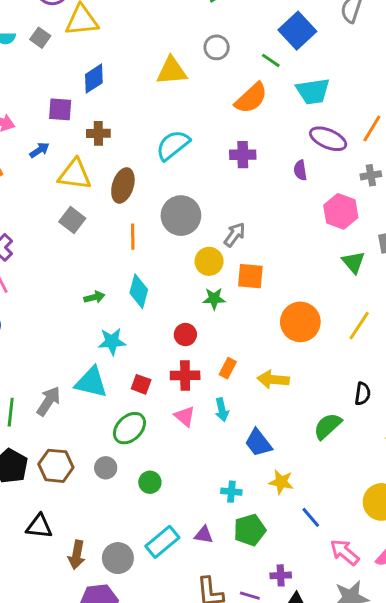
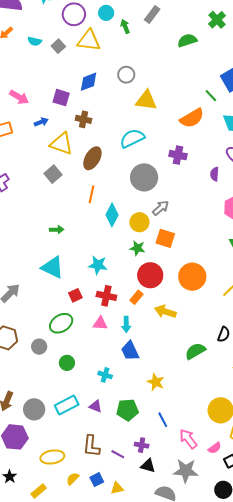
gray circle: (217, 47) -> (126, 75), moved
yellow triangle: (172, 71) -> (146, 100), moved
gray circle: (181, 216) -> (144, 177), moved
cyan diamond: (139, 291) -> (112, 215), moved
red circle: (185, 335) -> (150, 275), moved, size x1.6
cyan star: (112, 342) -> (98, 265), moved
cyan triangle: (91, 382) -> (53, 267), moved
red square: (141, 384) -> (75, 295), turned 32
pink triangle: (185, 416) -> (100, 323), turned -49
blue trapezoid: (258, 443) -> (130, 351), moved
cyan cross: (231, 492) -> (105, 375), moved
blue line: (311, 517) -> (163, 420), moved

